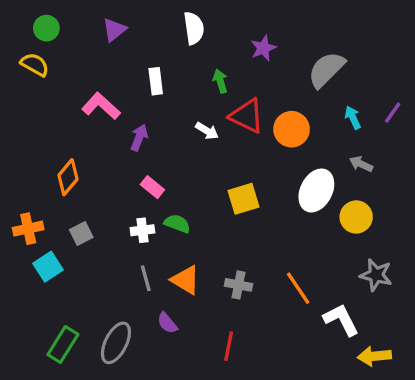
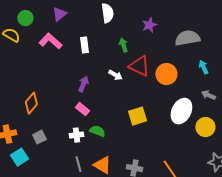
green circle: (46, 28) -> (25, 18), moved
gray semicircle: (326, 70) -> (187, 38), turned 35
pink L-shape: (101, 106) -> (50, 41), moved
purple arrow: (139, 137) -> (83, 84), moved

